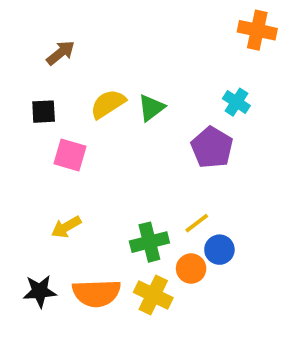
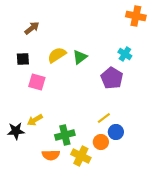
green cross: (149, 242) -> (65, 135), moved
black star: (40, 291) -> (16, 131), moved
orange semicircle: (96, 293) -> (51, 155), size x0.7

